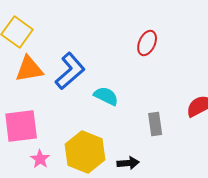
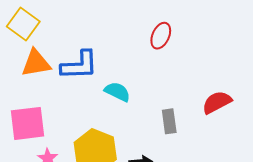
blue L-shape: (70, 71) -> (79, 65), turned 39

